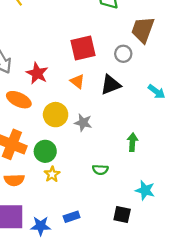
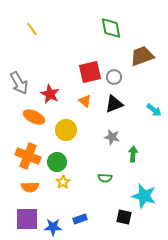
brown trapezoid: (143, 30) -> (142, 56), turned 50
gray circle: (123, 54) -> (114, 77), moved
gray star: (83, 123) -> (112, 137), moved
cyan star: (145, 190) -> (144, 196), size x1.4

